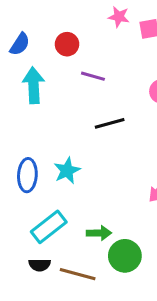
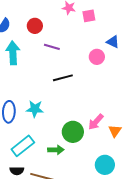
cyan star: (67, 171) -> (35, 109), turned 30
green circle: (125, 256) -> (73, 132), moved

